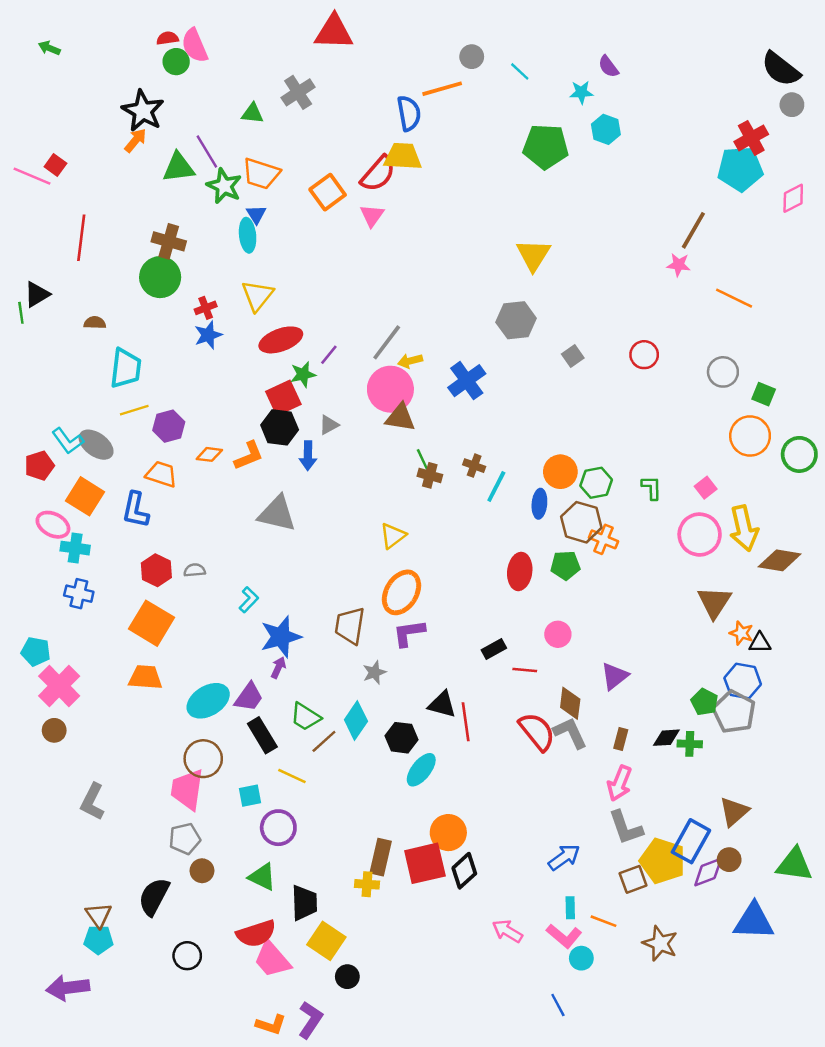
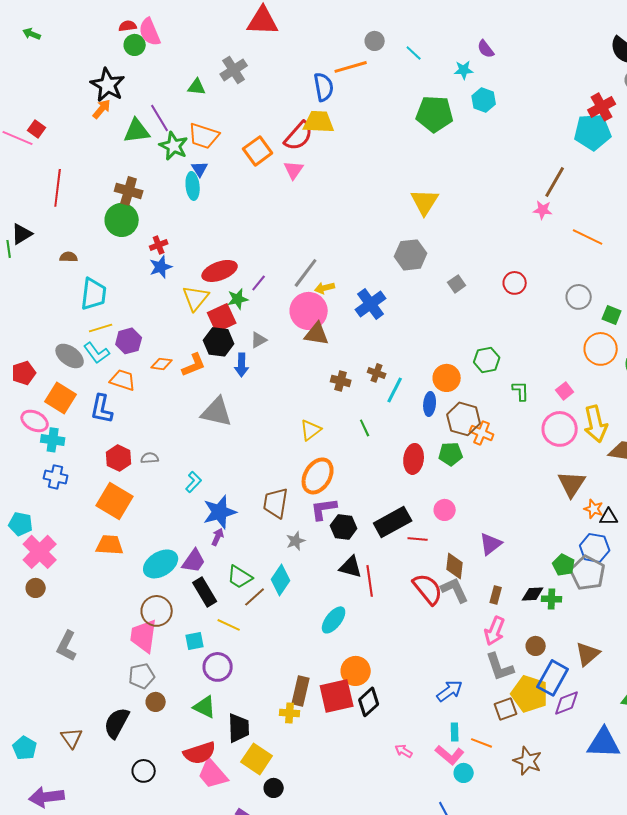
yellow triangle: (257, 296) -> (196, 298), moved
cyan L-shape: (68, 441) -> (97, 353), moved
green line: (422, 459) -> (365, 428), moved
green hexagon: (596, 483) -> (487, 360), moved
black rectangle: (494, 649) -> (393, 522), size x1.8
black hexagon: (402, 738) -> (344, 527), moved
brown circle: (729, 860) -> (536, 646), moved
pink arrow: (507, 931) -> (404, 751), size x0.7
cyan pentagon: (99, 940) -> (25, 748), moved, turned 30

